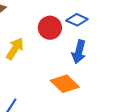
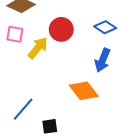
red circle: (50, 28) -> (61, 29), moved

